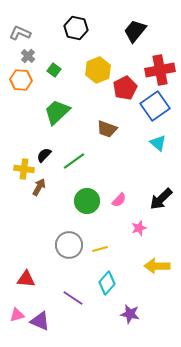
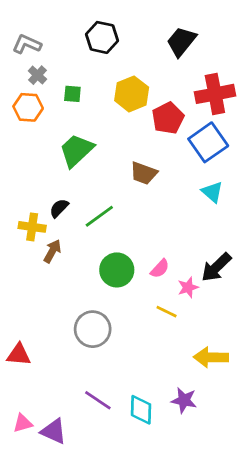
green square: (54, 70) -> (72, 94), turned -32
pink star: (139, 228) -> (188, 287), moved
yellow line: (100, 249) -> (167, 312), moved, turned 42
red triangle: (26, 279) -> (19, 355), moved
cyan diamond: (107, 283) -> (141, 410), moved, turned -40
purple star: (130, 314) -> (184, 400), moved

